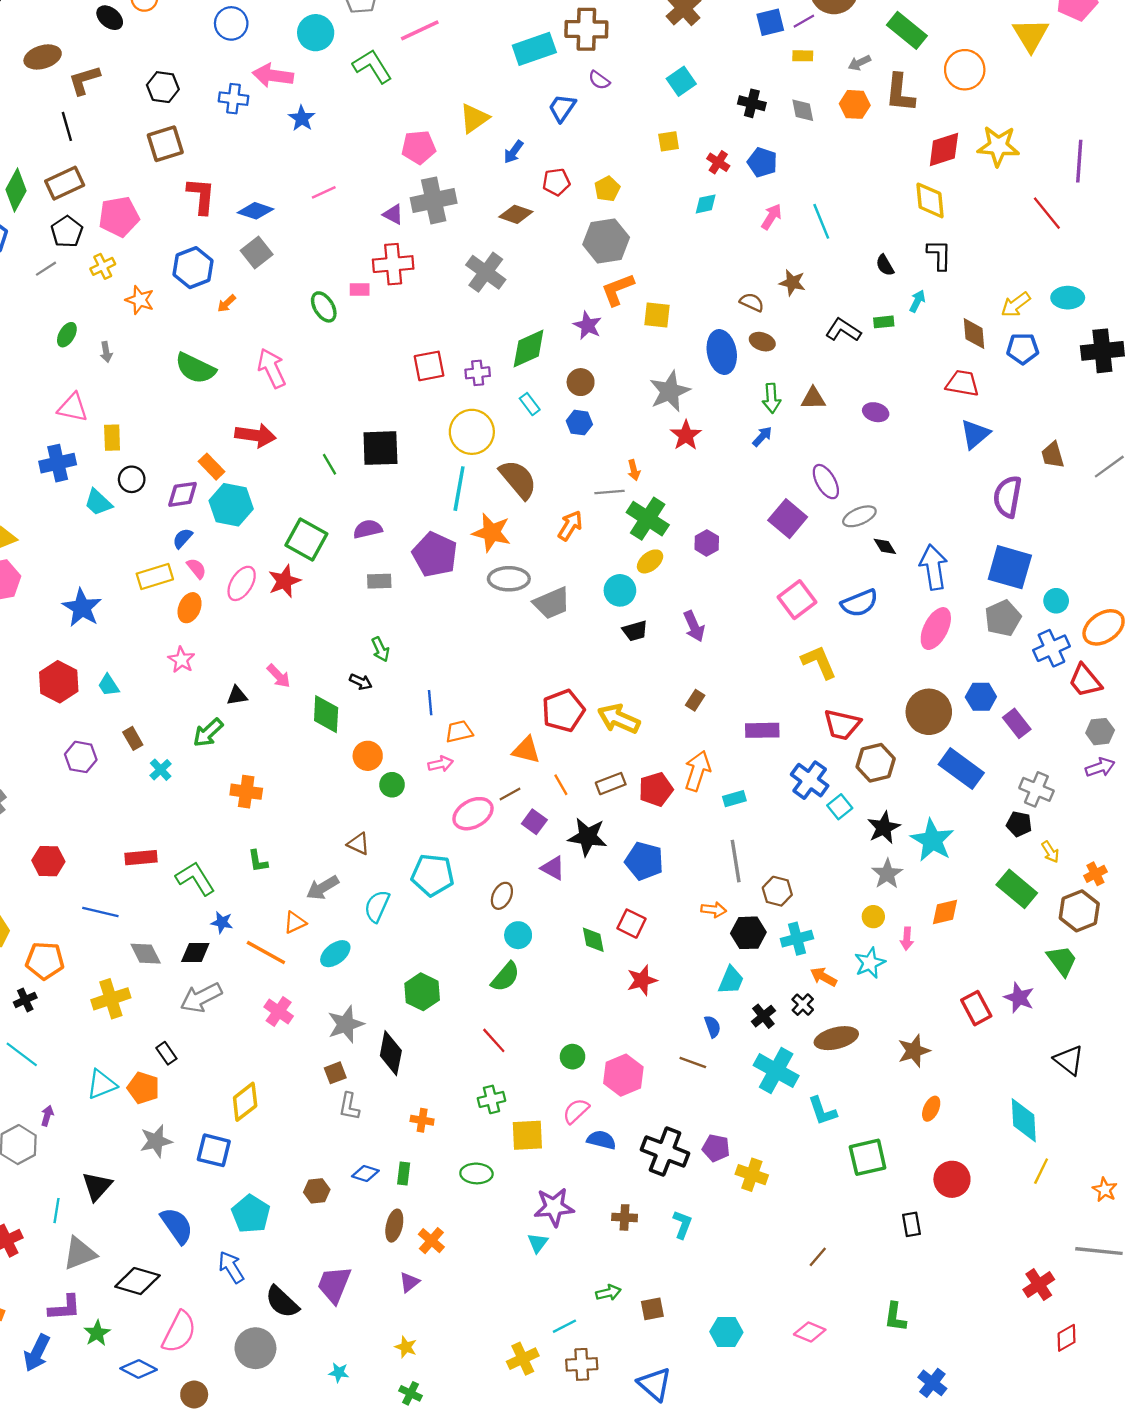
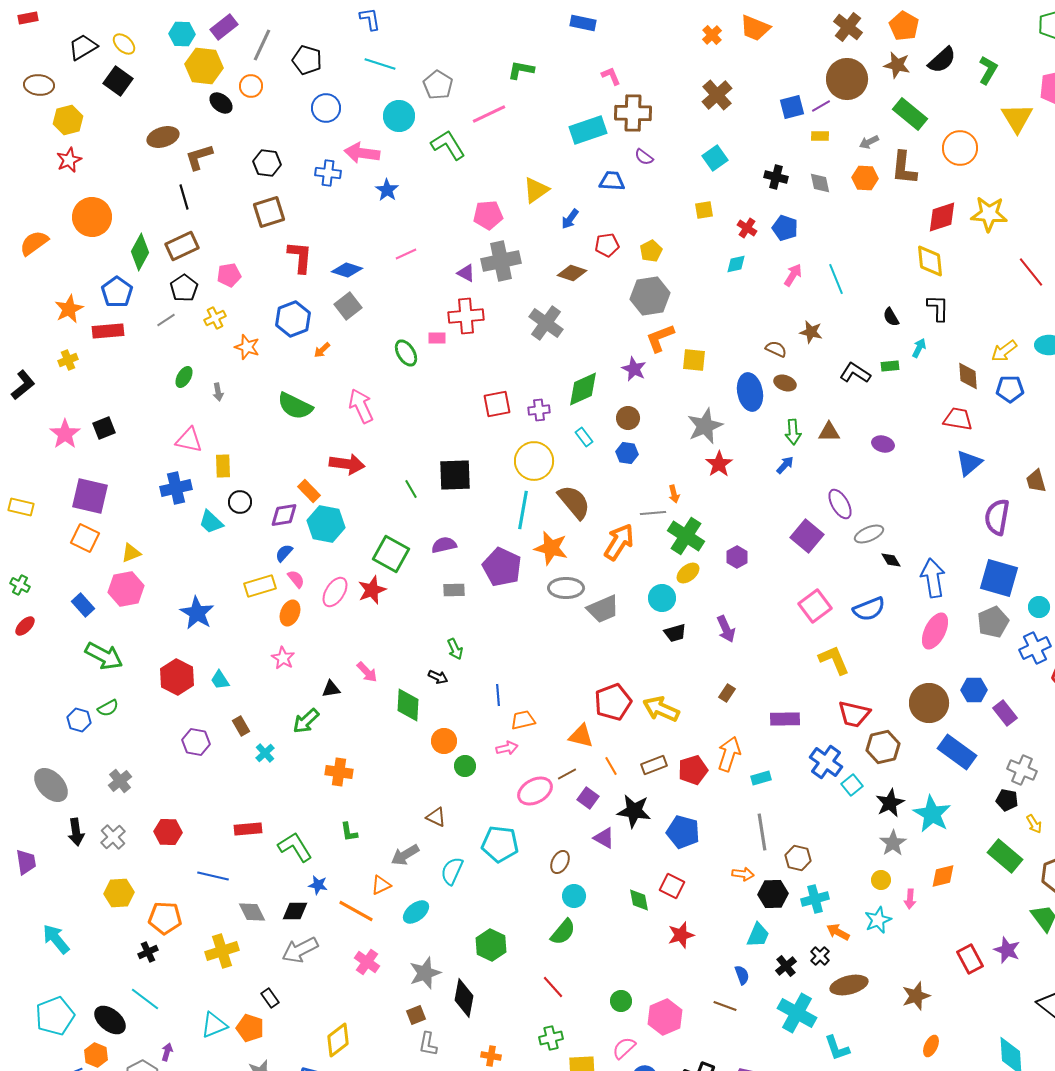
blue trapezoid: (562, 108) -> (612, 181), turned 60
pink pentagon: (119, 217) -> (229, 275), size x0.7
orange arrow: (570, 526) -> (619, 542), size x1.4

